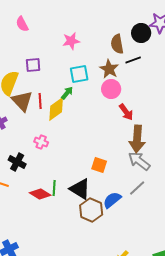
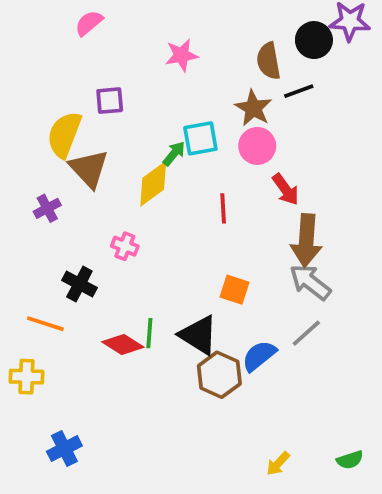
pink semicircle: (22, 24) -> (89, 23), turned 77
cyan square: (79, 74) -> (200, 138), moved
red line: (40, 101) -> (223, 208), moved

